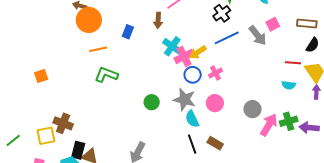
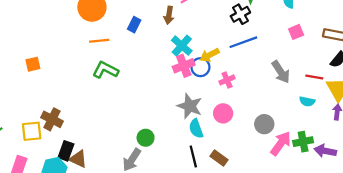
gray arrow: (258, 35) -> (281, 72), moved
pink cross: (184, 56) -> (184, 66), moved
blue circle: (193, 75) -> (200, 67), moved
green circle: (152, 102) -> (146, 138), moved

